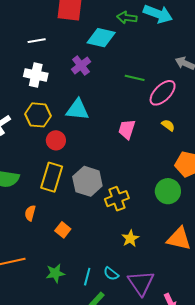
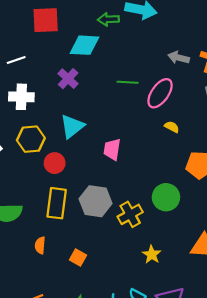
cyan triangle: (77, 110) -> (72, 126), turned -35
pink trapezoid: (127, 129) -> (112, 149), moved
green circle: (168, 191) -> (166, 197), moved

